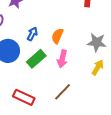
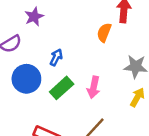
orange semicircle: (57, 36) -> (104, 32), moved

